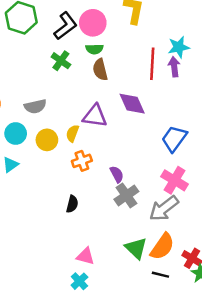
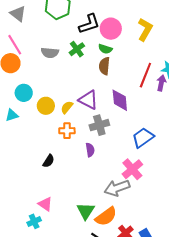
gray semicircle: (35, 106) -> (50, 53), moved
gray cross: (126, 195) -> (99, 125), moved

